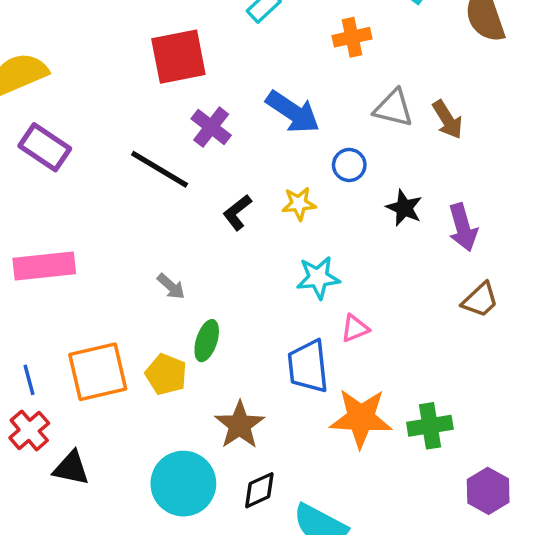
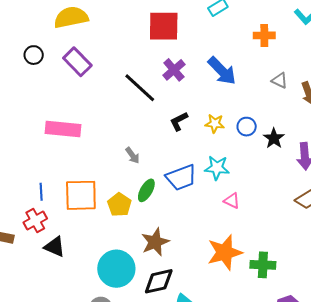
gray triangle: (393, 108) -> (280, 81), size x0.7
blue circle: (349, 165) -> (247, 127), moved
pink triangle: (355, 328) -> (232, 201), turned 36
blue trapezoid: (308, 366) -> (181, 178), moved, turned -116
orange star: (361, 418) -> (225, 252), turned -30
black diamond: (259, 490) -> (159, 281), size x1.4

